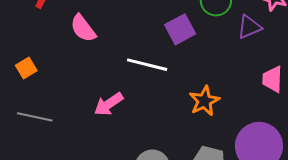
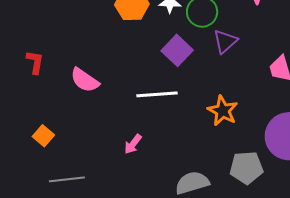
purple triangle: (249, 27) -> (225, 41), moved
pink arrow: (109, 104) -> (133, 144), size x0.7

